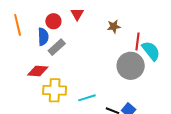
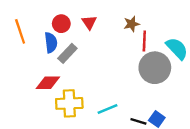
red triangle: (77, 14) -> (89, 22), moved
red line: (137, 41) -> (144, 41), moved

